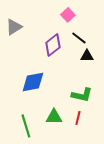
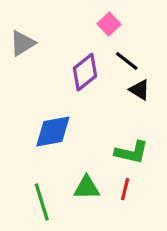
black triangle: (87, 56) -> (140, 90), turned 32

